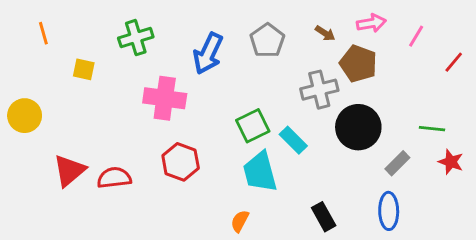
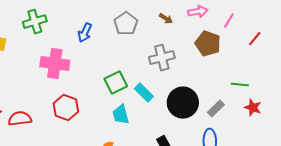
blue arrow: (208, 53) -> (85, 33), size x0.7
brown pentagon: (358, 64) -> (208, 44), moved
black circle: (358, 127) -> (183, 103), moved
cyan trapezoid: (260, 172) -> (121, 115), size x0.7

